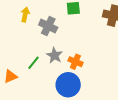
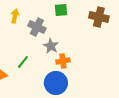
gray star: (54, 55) -> (51, 46), moved
orange cross: (75, 62) -> (63, 61), turned -32

